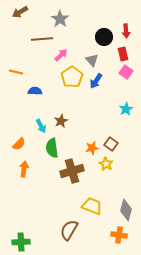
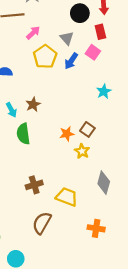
pink square: (126, 72) -> (93, 52), moved
brown cross: (72, 171) -> (34, 185), moved, size x0.7
gray diamond: (126, 210) -> (104, 183), moved

